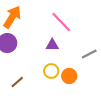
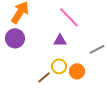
brown line: (17, 82) -> (44, 77), moved

